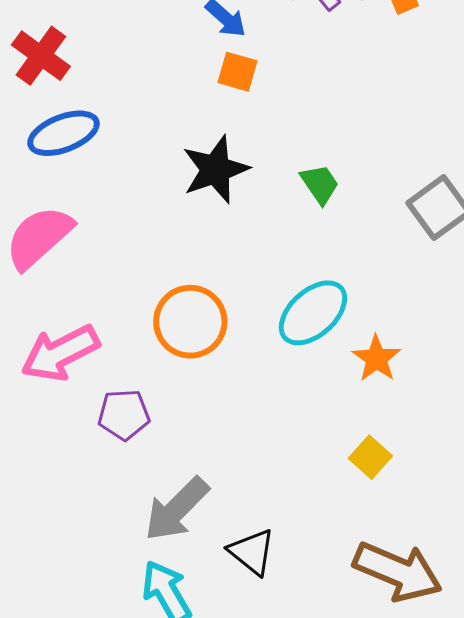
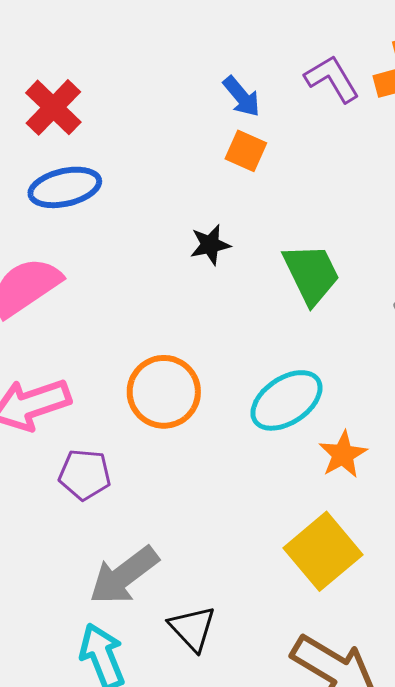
black star: (215, 169) -> (210, 245), size x0.6
green trapezoid: (320, 184) -> (311, 274), size x1.5
yellow square: (370, 457) -> (323, 551), size x1.8

